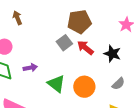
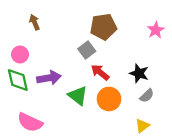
red arrow: (85, 48) -> (100, 72), moved
black star: (112, 54) -> (139, 73), moved
purple arrow: (30, 68) -> (49, 78), size x1.5

